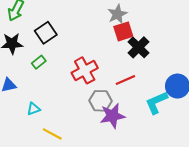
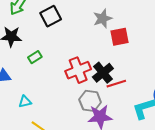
gray star: (117, 14) -> (103, 19), moved
black square: (46, 33) -> (51, 16), moved
black cross: (138, 47) -> (103, 73), moved

